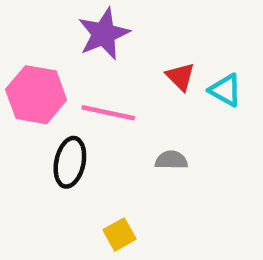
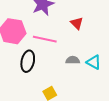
cyan triangle: (225, 90) -> (94, 62), moved

